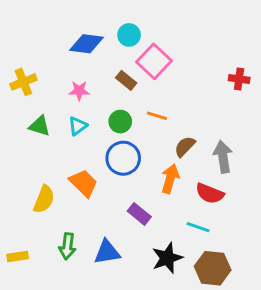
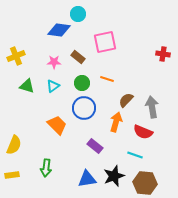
cyan circle: (129, 35) -> (78, 14), moved
pink square: (154, 61) -> (105, 42), turned 35
brown rectangle: (126, 80) -> (78, 57), moved
yellow semicircle: (44, 199) -> (14, 145), moved
blue triangle: (107, 252) -> (87, 179), moved

